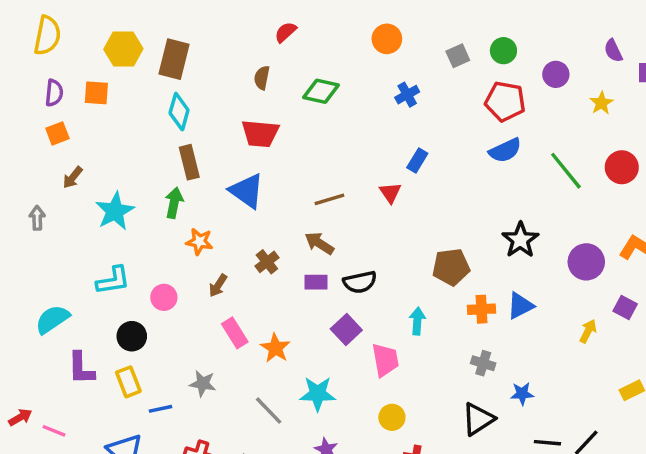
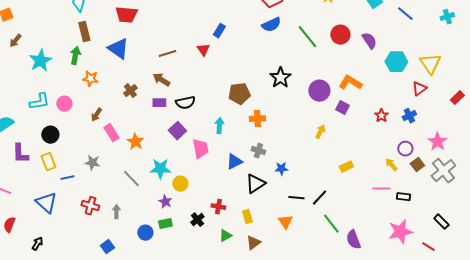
brown arrow: (218, 286) -> (96, 115), moved
pink circle: (164, 297) -> (64, 104), moved
blue triangle: (520, 306) -> (234, 162), moved
purple square: (625, 307) -> (342, 108), moved
yellow circle: (392, 417) -> (180, 184), moved

